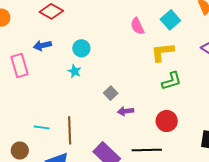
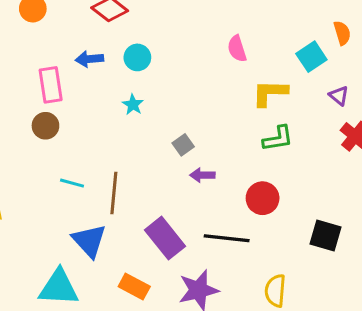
cyan square: (170, 20) -> (311, 57), moved
cyan circle: (81, 48) -> (137, 57), moved
brown circle: (20, 150) -> (45, 126), moved

